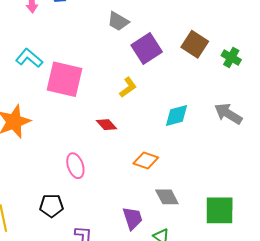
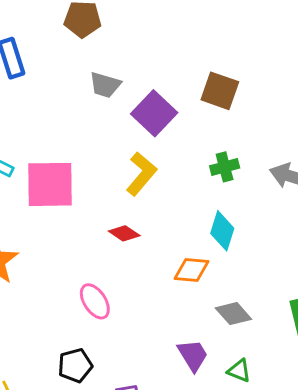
green cross: (231, 58) -> (225, 167), moved, turned -30
yellow L-shape: (128, 87) -> (141, 174), size x1.4
cyan diamond: (176, 115) -> (222, 231), moved, turned -44

